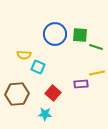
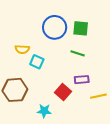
green line: (96, 47) -> (78, 53), moved
yellow line: (97, 73) -> (98, 96), moved
red square: (53, 93) -> (63, 92), moved

